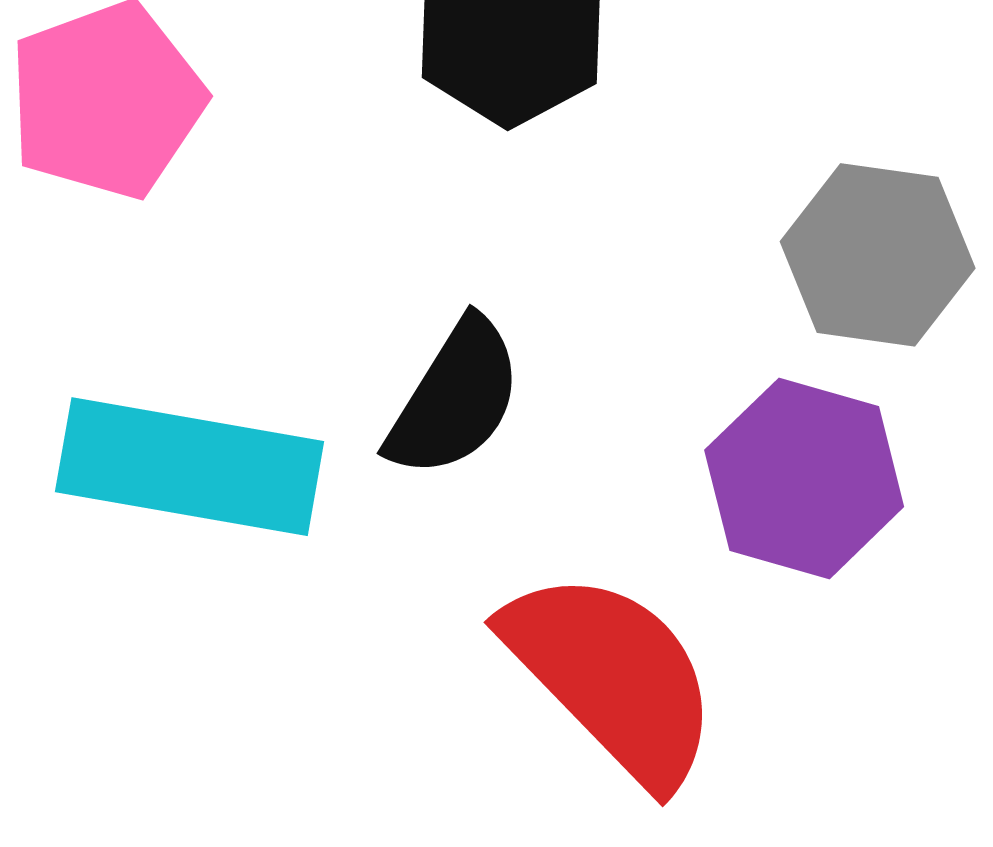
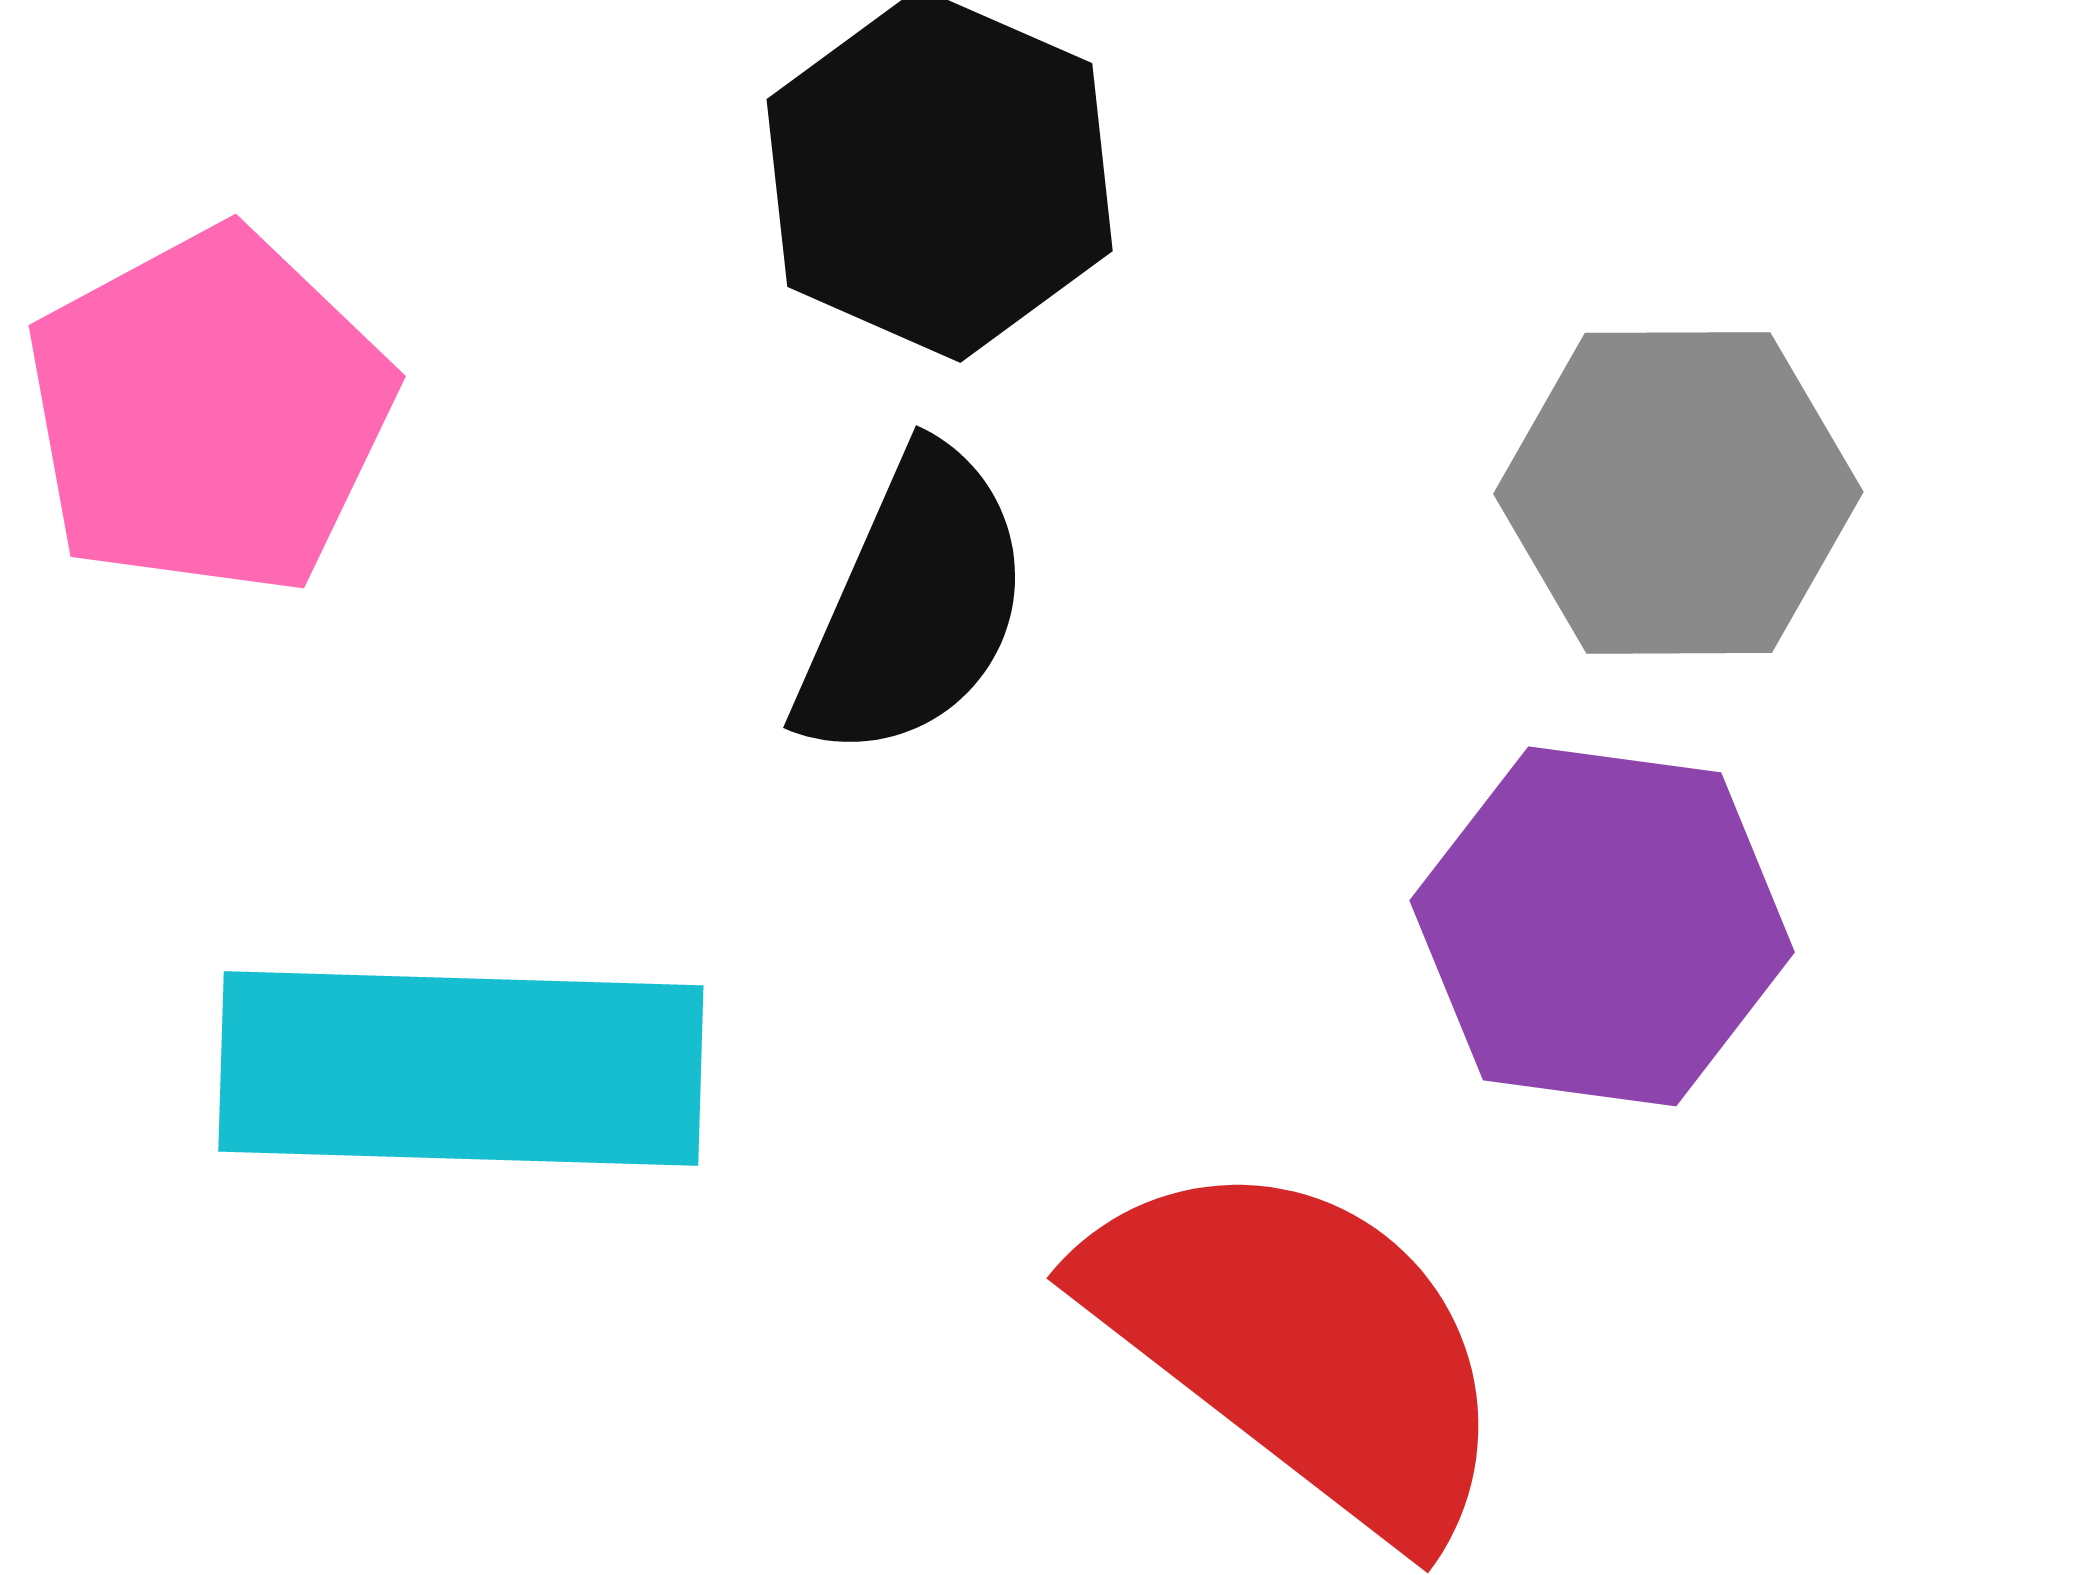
black semicircle: (455, 398) -> (914, 605), moved

